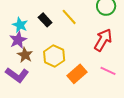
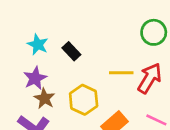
yellow line: (69, 17) -> (121, 73), moved, turned -48
cyan star: (20, 25) -> (38, 44), moved

